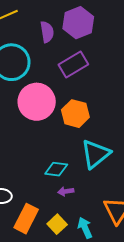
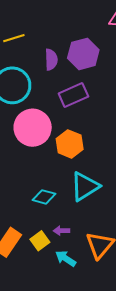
purple arrow: (66, 191) -> (61, 231), moved
yellow square: (57, 224) -> (40, 241), moved
cyan arrow: (85, 228) -> (66, 259), turned -40

